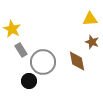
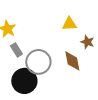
yellow triangle: (90, 19) -> (69, 24), moved
black circle: (29, 81) -> (24, 81), size x1.6

